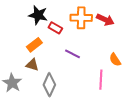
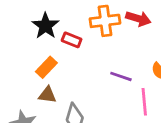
black star: (38, 15) -> (45, 26), turned 30
purple line: (72, 54) -> (121, 76), moved

